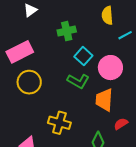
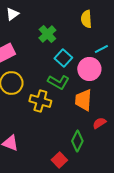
green cross: (67, 31) -> (47, 34), turned -30
cyan line: (125, 35) -> (101, 49), moved
yellow cross: (59, 123) -> (40, 101), moved

